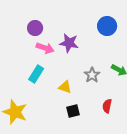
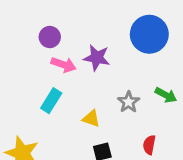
blue circle: (107, 26) -> (149, 34), size x1.4

